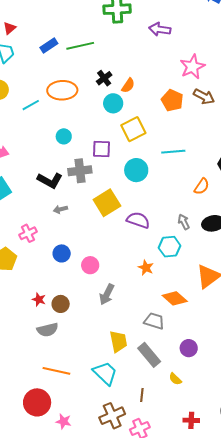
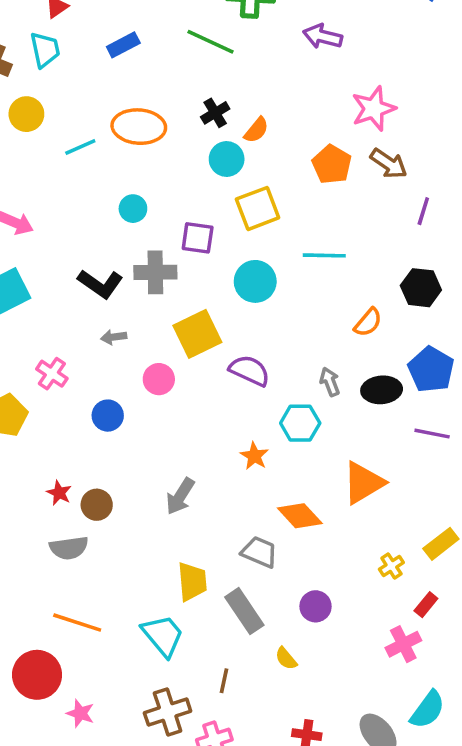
green line: (80, 46) -> (210, 42), moved, turned 32
pink cross: (28, 233) -> (52, 374), turned -36
pink circle: (90, 265) -> (159, 379), moved

